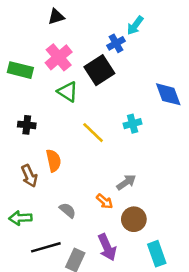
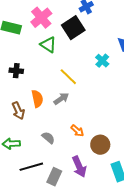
cyan cross: (133, 124) -> (102, 61), moved, turned -32
gray arrow: (126, 182) -> (61, 99), moved

